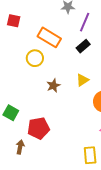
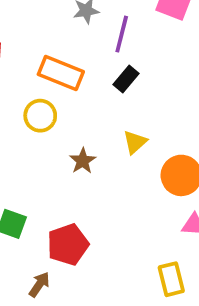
brown arrow: (20, 147) -> (39, 284), turned 32

